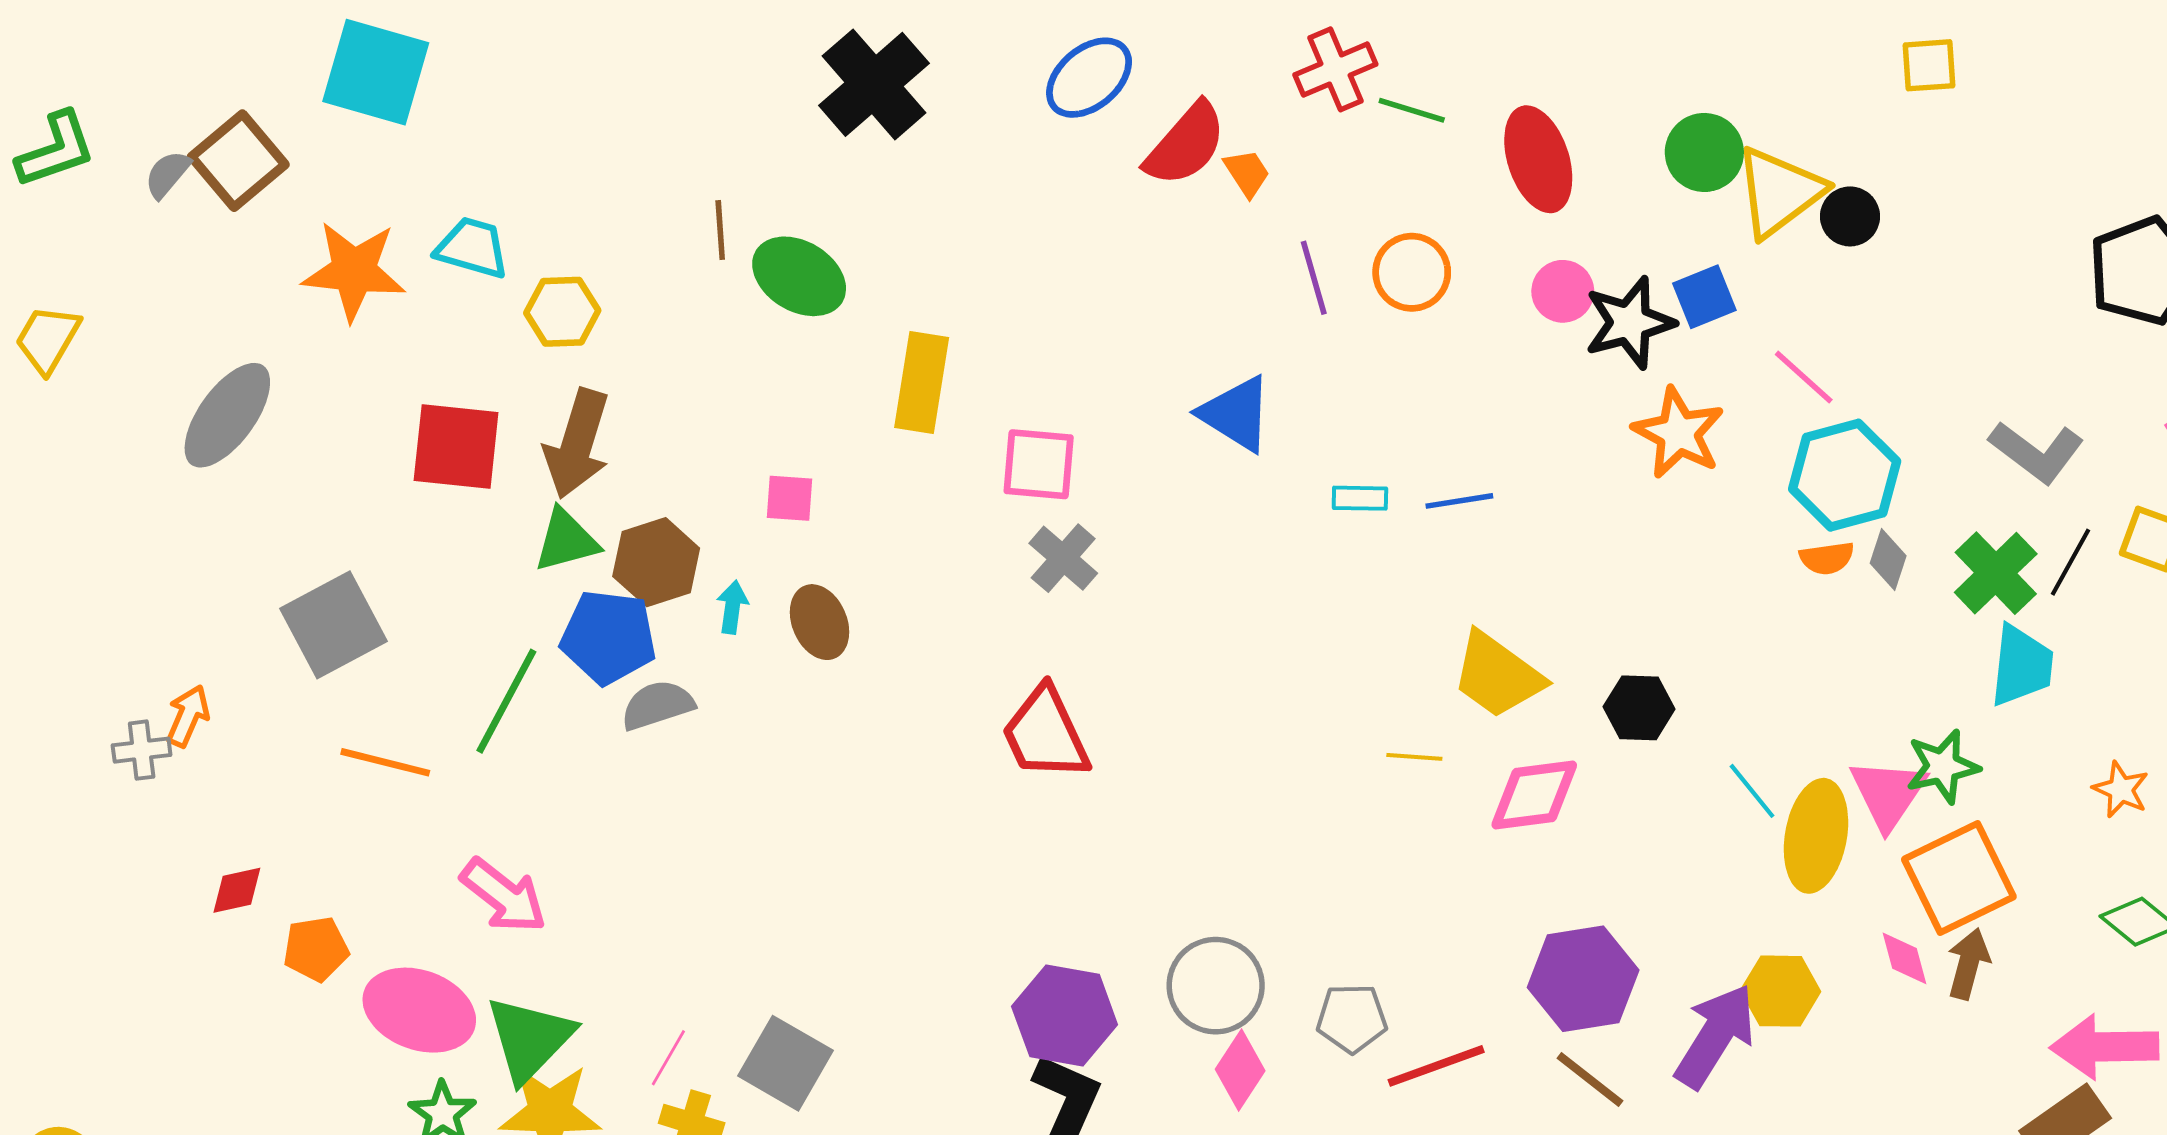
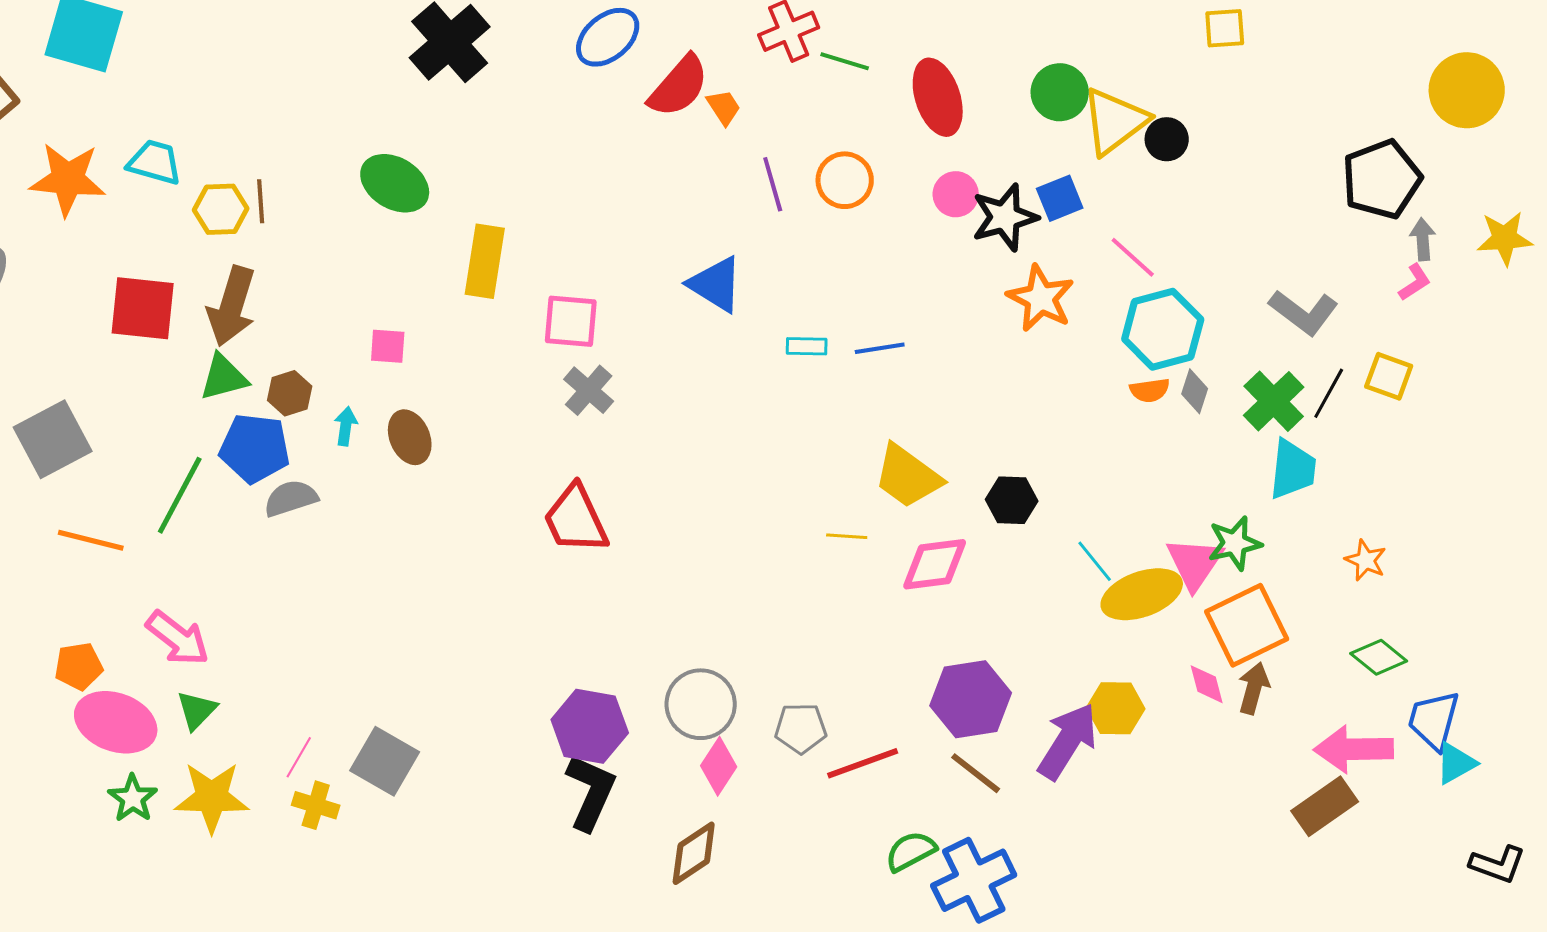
brown line: (720, 230) -> (261, 201), moved
brown hexagon: (656, 562) -> (290, 393), size x0.7
yellow ellipse: (1816, 836) -> (1142, 594), turned 60
orange pentagon: (316, 949) -> (79, 666), moved
green triangle: (530, 1039) -> (197, 710), moved, size x0.6

